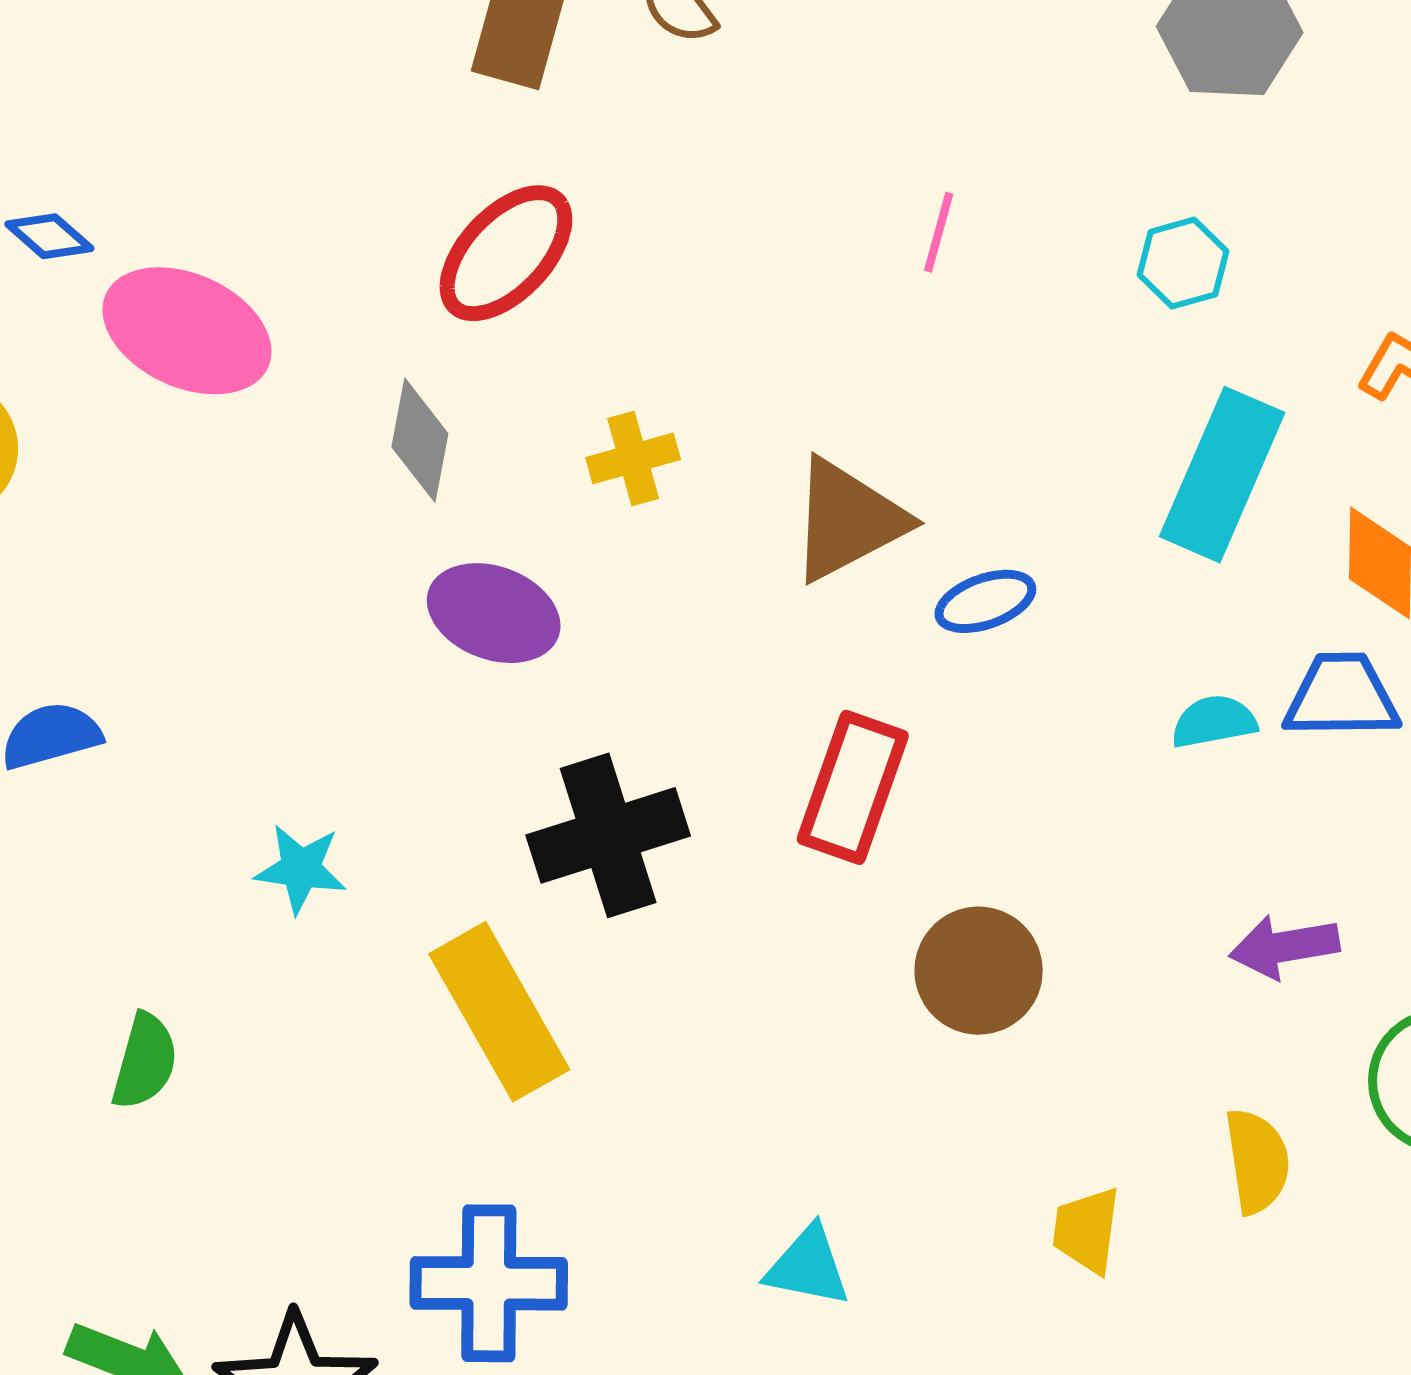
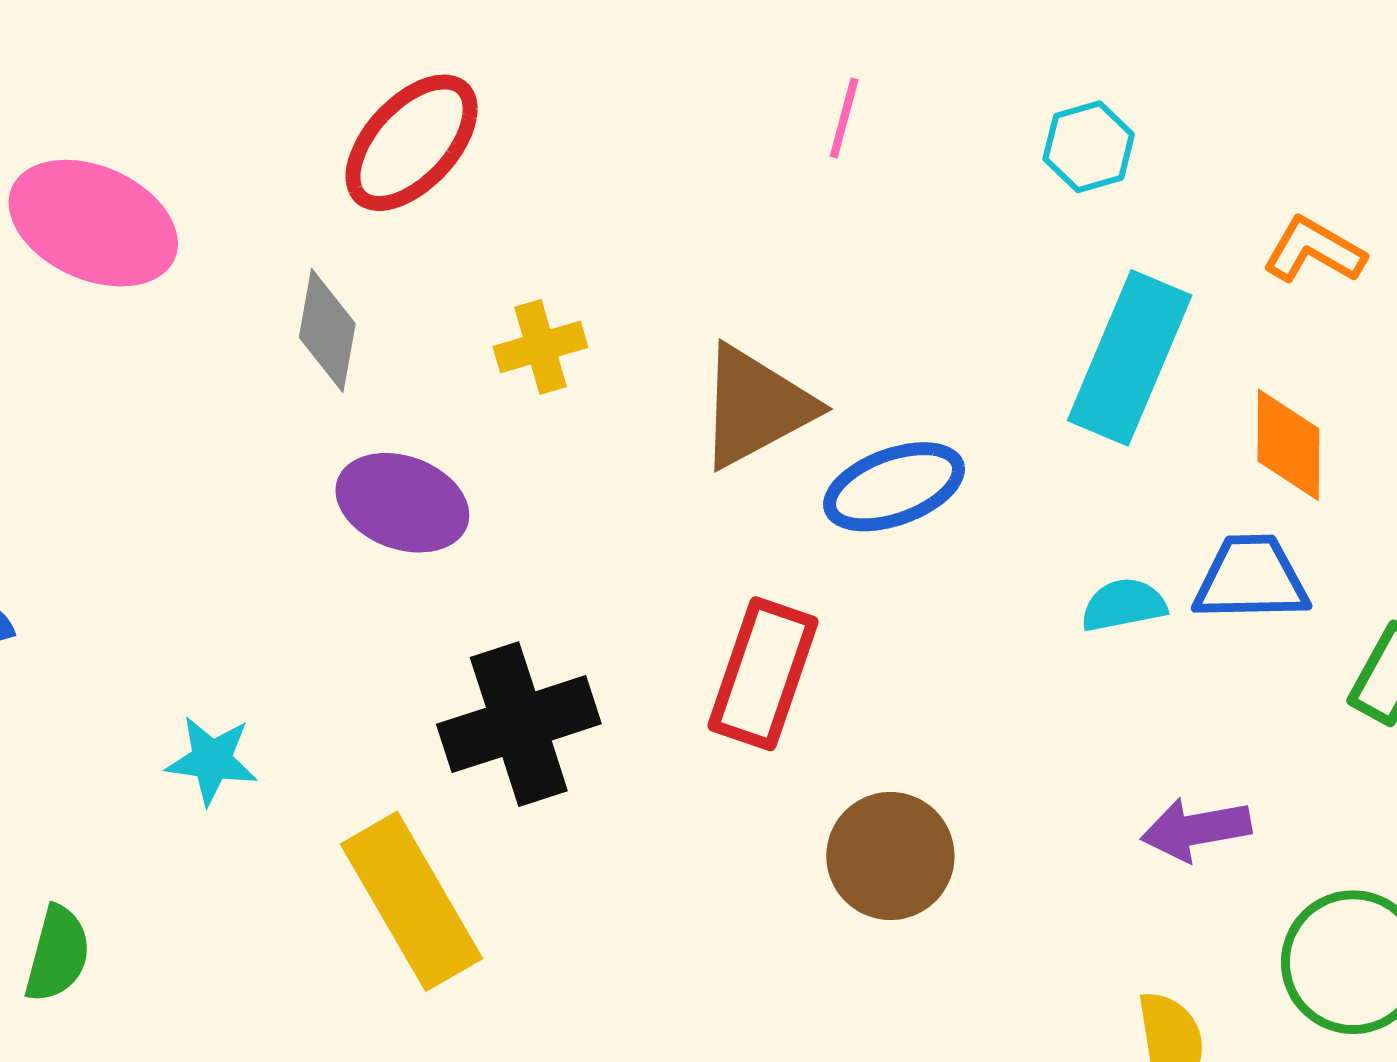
blue ellipse: (985, 601) -> (894, 487), size x1.4

